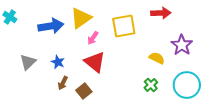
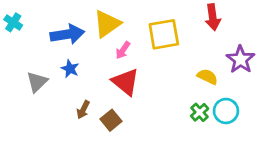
red arrow: (161, 13) -> (213, 17), turned 84
blue star: (58, 62) -> (70, 69), moved
cyan circle: (187, 85) -> (226, 111), moved, size x0.7

